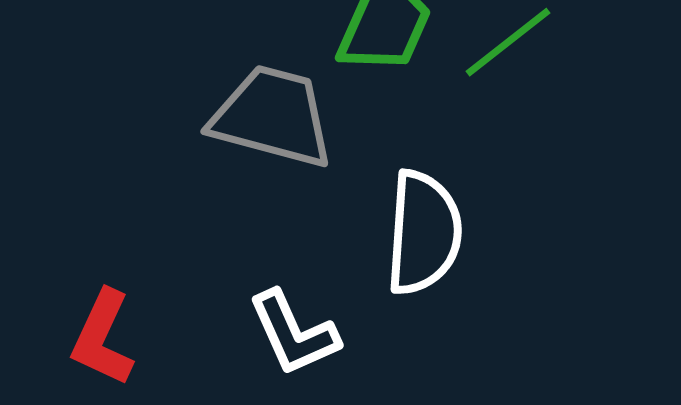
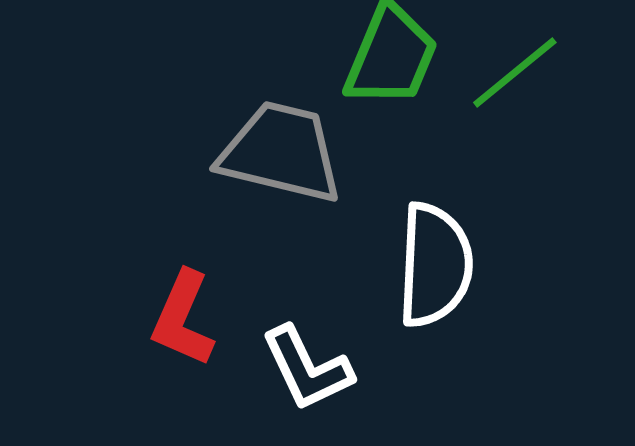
red L-shape: (103, 338) -> (183, 319), moved

